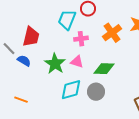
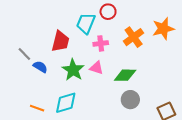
red trapezoid: (31, 37) -> (60, 41), moved
cyan diamond: (71, 90) -> (66, 103), moved
gray circle: (96, 92) -> (130, 100), moved

